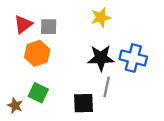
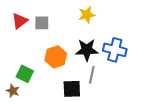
orange hexagon: (37, 53) -> (56, 57), moved
green square: (38, 93) -> (25, 74), moved

